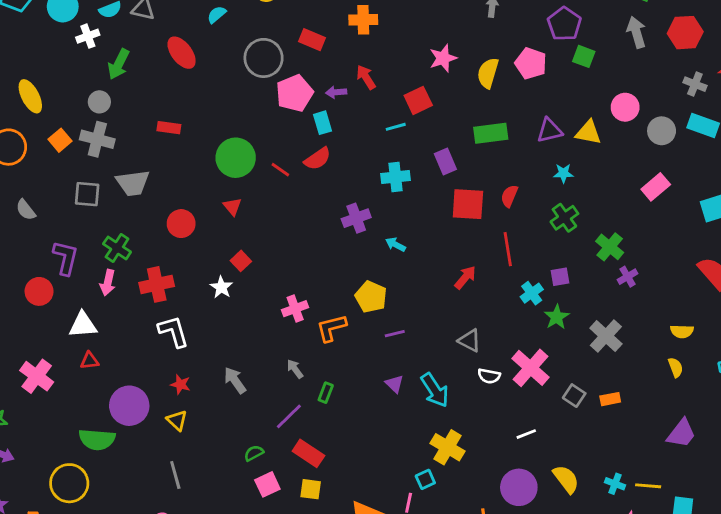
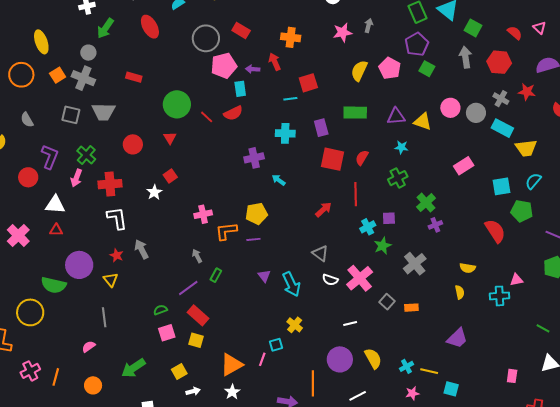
orange cross: (363, 20) -> (291, 37), moved
pink star: (443, 58) -> (343, 32), moved
gray circle: (662, 131) -> (476, 113), moved
yellow pentagon: (371, 297) -> (257, 214), turned 30
purple line: (395, 334) -> (253, 239), moved
gray arrow: (235, 380) -> (141, 249), moved
yellow cross: (448, 447) -> (295, 325), size x0.7
cyan cross: (615, 484) -> (406, 366), turned 32

